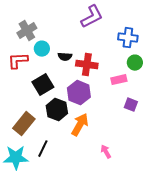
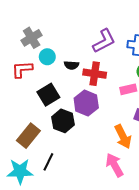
purple L-shape: (92, 17) -> (104, 41), moved
orange arrow: (80, 125) -> (123, 137), moved, turned 125
pink arrow: (106, 152) -> (115, 165), size x1.6

